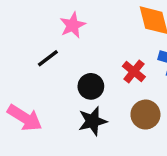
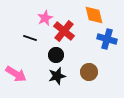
black line: (48, 58) -> (30, 38), turned 56
red cross: (134, 71) -> (64, 31), moved, size x1.5

